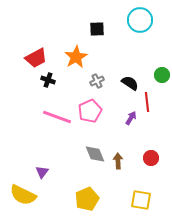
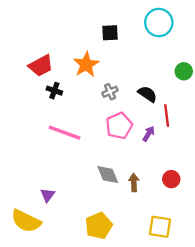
green circle: (162, 75) -> (184, 71), moved
pink pentagon: (90, 111) -> (119, 126), moved

